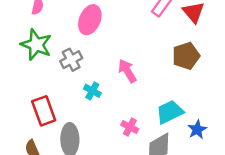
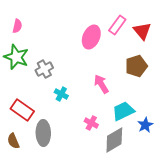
pink ellipse: (90, 20) -> (91, 37), moved
pink arrow: (127, 71) -> (101, 84), moved
red rectangle: (44, 111) -> (22, 110), turned -35

